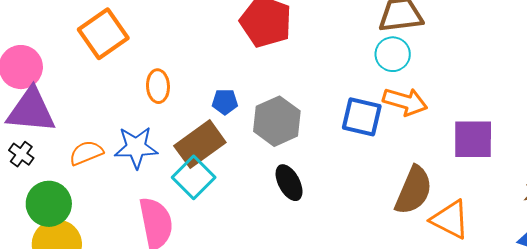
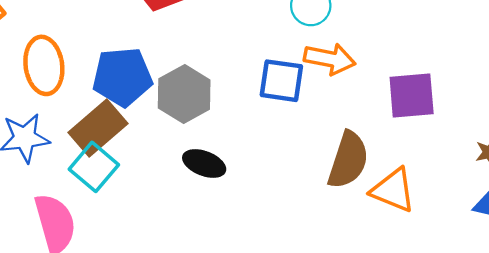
orange ellipse: (158, 86) -> (44, 65), size x1.5
blue pentagon: (225, 102) -> (122, 77), size x2.0
black ellipse: (289, 183) -> (204, 164), turned -36

